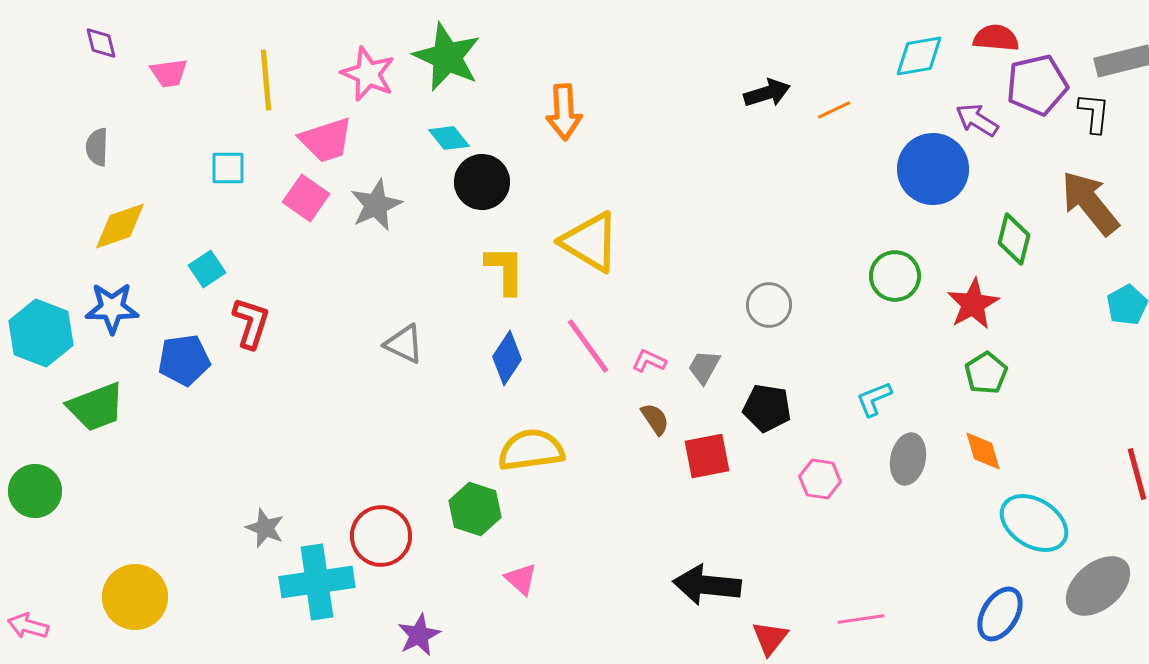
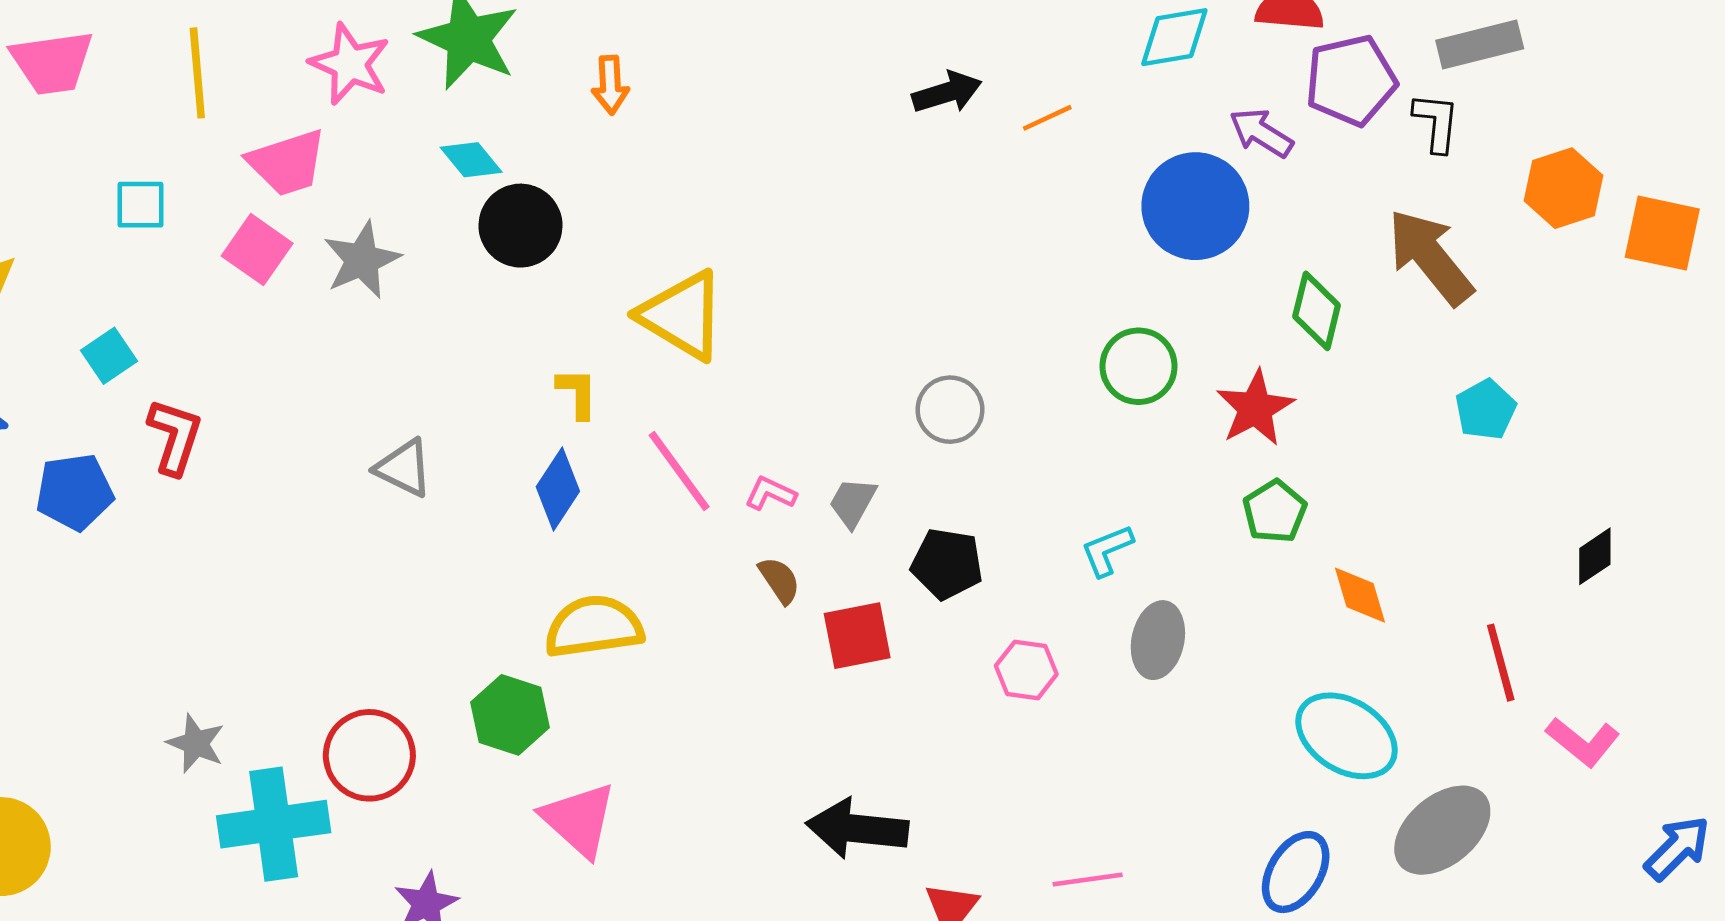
pink trapezoid: (169, 73) -> (52, 62), size x1.5
orange arrow: (564, 112) -> (610, 85), moved, size x0.7
yellow L-shape: (505, 270) -> (577, 393), moved, size x0.7
orange diamond: (983, 451) -> (1360, 595), moved
pink triangle: (521, 579) -> (579, 820), size x1.6

